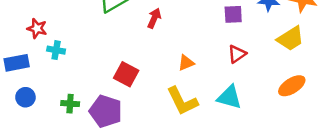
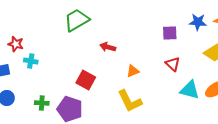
red arrow: (154, 18) -> (108, 47), moved, turned -98
red triangle: (237, 54) -> (173, 64), turned -42
cyan triangle: (229, 97) -> (190, 90), moved

